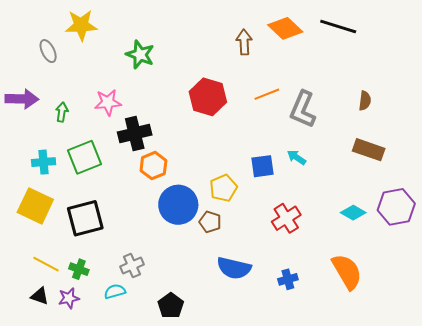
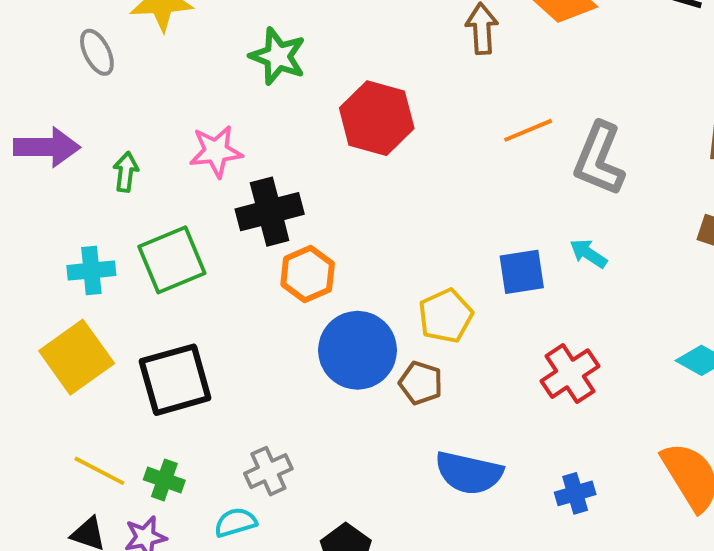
red hexagon: (208, 97) -> (377, 118), moved
yellow square: (35, 206) -> (77, 357), turned 30

